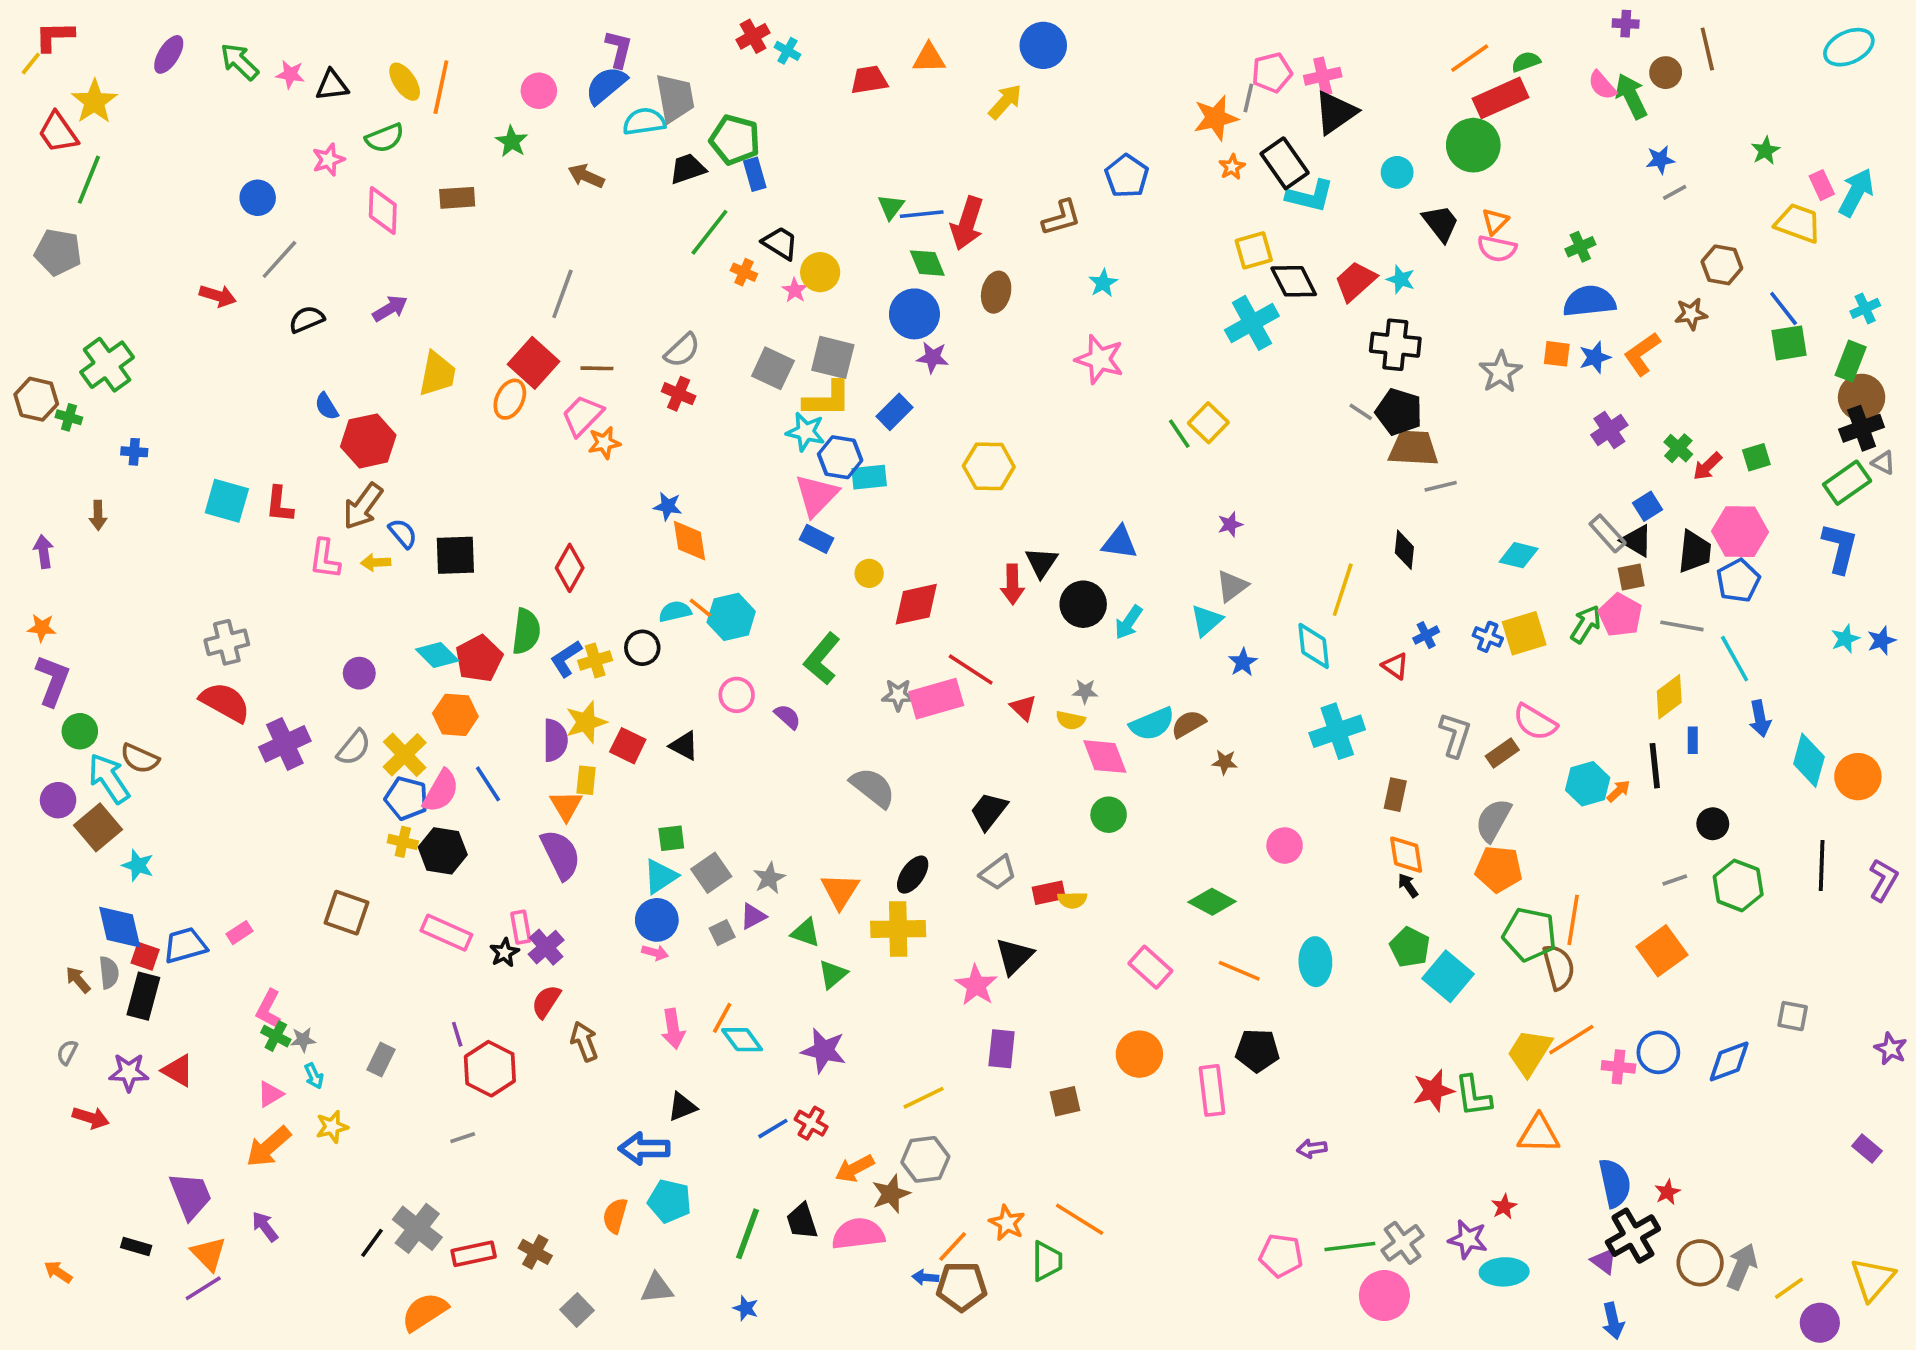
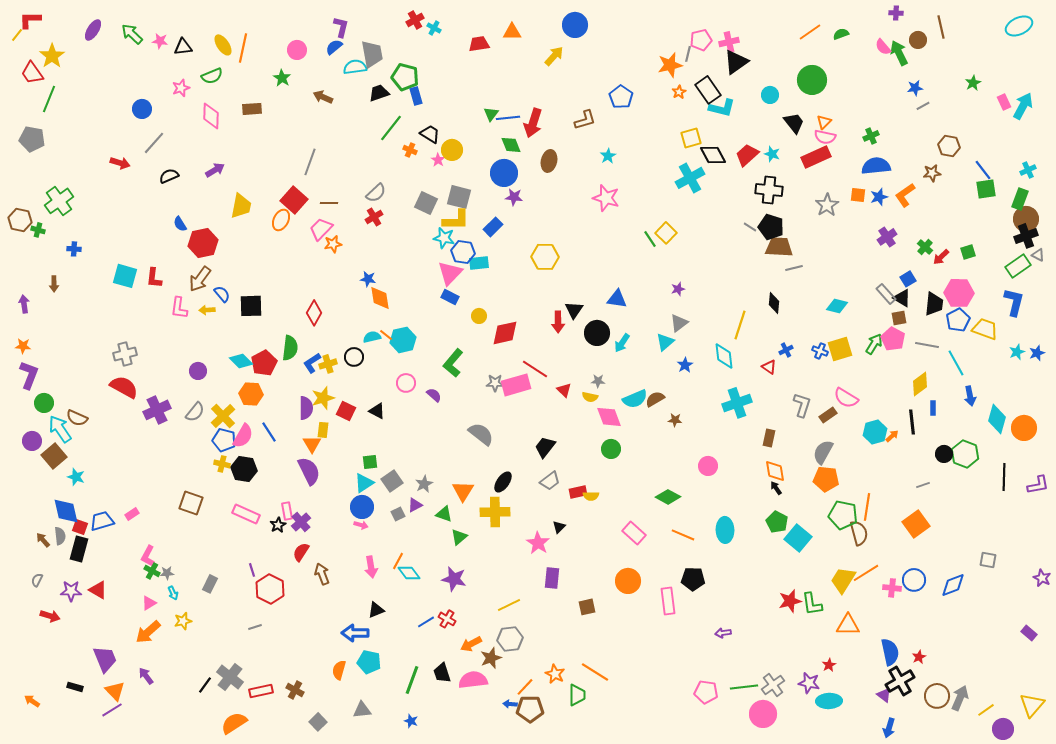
blue semicircle: (606, 85) -> (334, 47), size x0.7
red rectangle: (1501, 98) -> (816, 157), moved
yellow trapezoid: (1798, 223) -> (985, 329), moved
red cross: (679, 394) -> (374, 217), turned 36
purple L-shape: (1883, 880) -> (1038, 485), turned 50
green hexagon: (1738, 885) -> (965, 454), moved
black triangle: (1014, 956) -> (559, 527), size x0.6
blue arrow: (1613, 1321) -> (889, 728), turned 30

